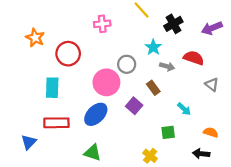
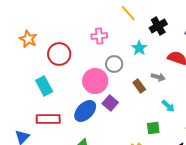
pink cross: (102, 24) -> (99, 36), moved
gray arrow: (167, 66) -> (158, 77), moved
cyan rectangle: (52, 88) -> (44, 86), turned -30
purple square: (134, 106) -> (110, 103), moved

